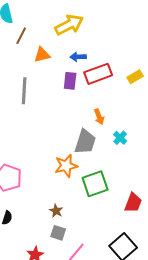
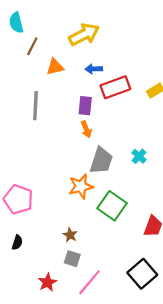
purple rectangle: (70, 81) -> (85, 106), moved
orange arrow: (99, 117) -> (86, 129), moved
green square: (95, 184) -> (112, 206), turned -36

